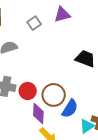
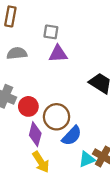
purple triangle: (62, 15) -> (58, 54), moved
gray square: (34, 23) -> (51, 32), turned 32

